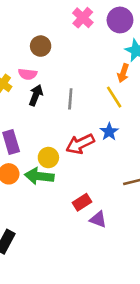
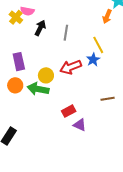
pink semicircle: (28, 74) -> (27, 11), moved
yellow line: (114, 97) -> (98, 45), moved

